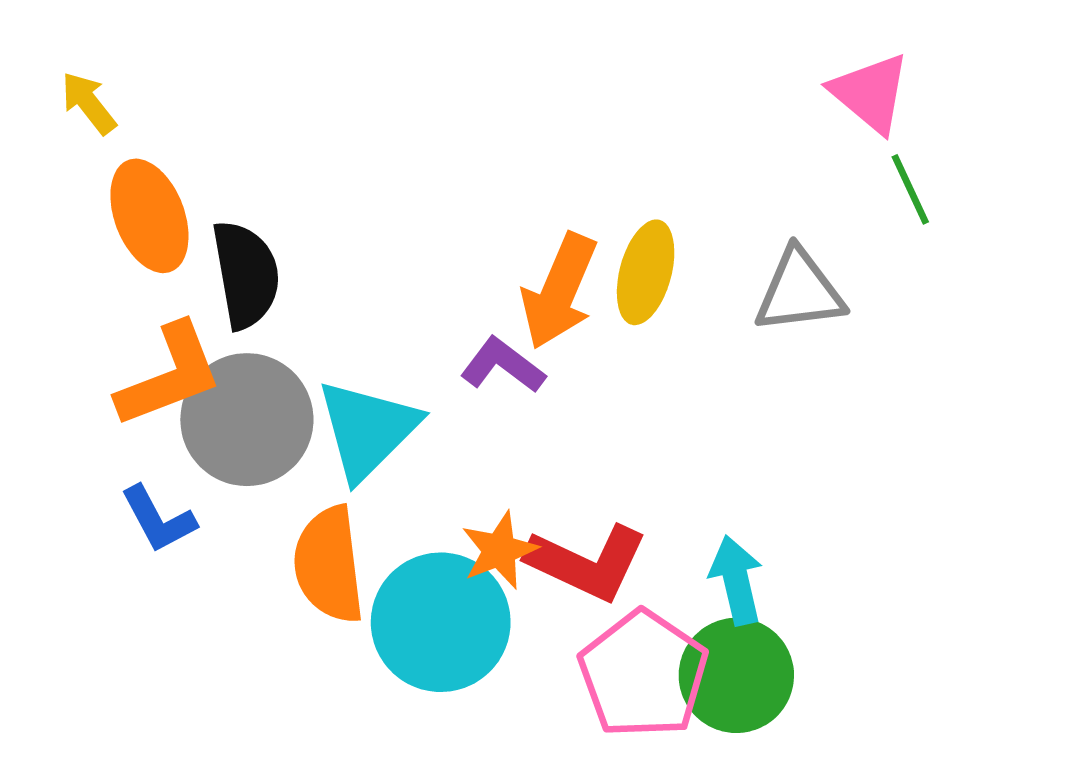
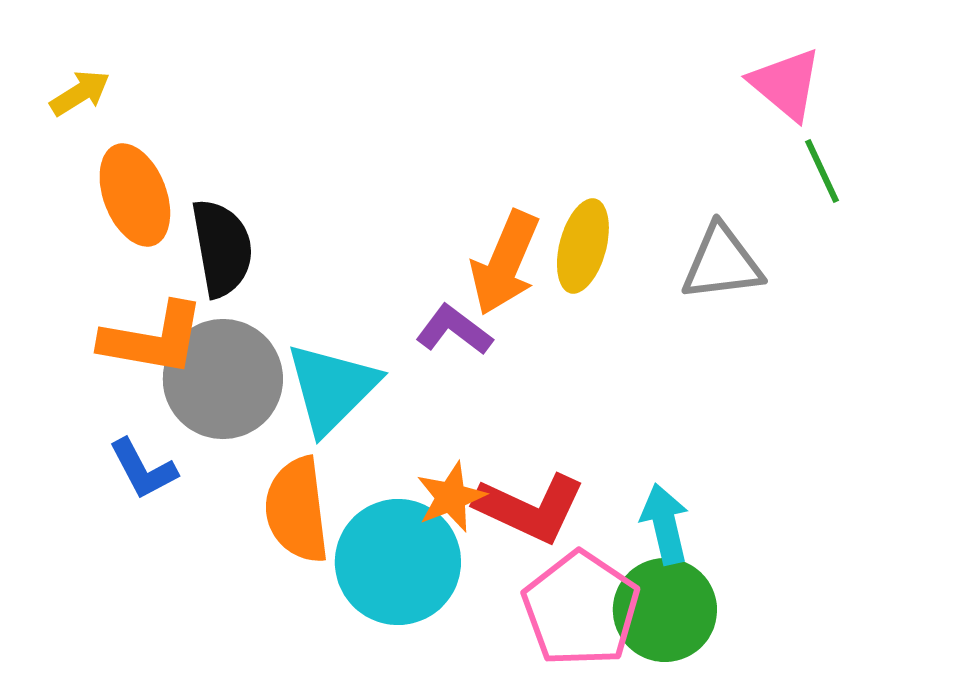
yellow arrow: (89, 103) -> (80, 93), turned 96
orange L-shape: (169, 375) -> (153, 339), turned 31

